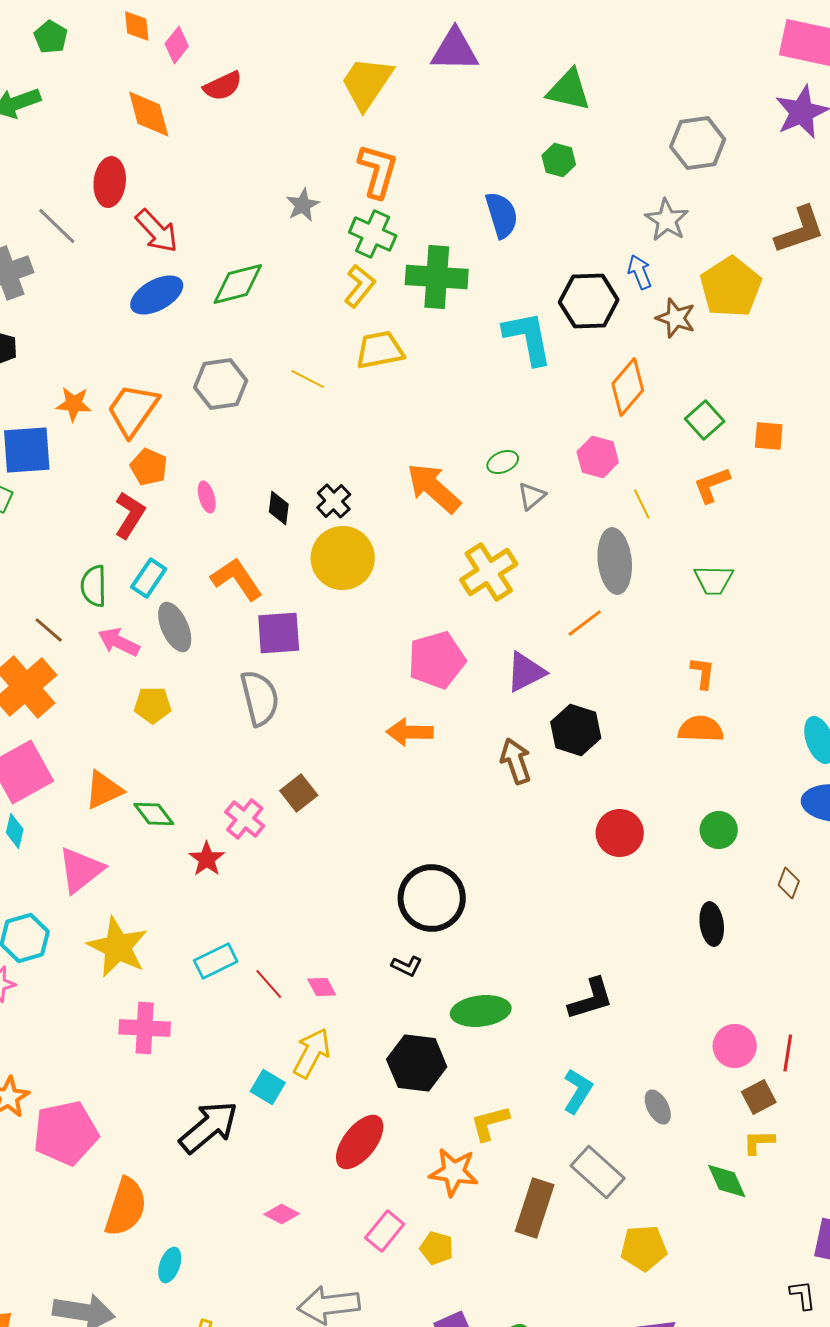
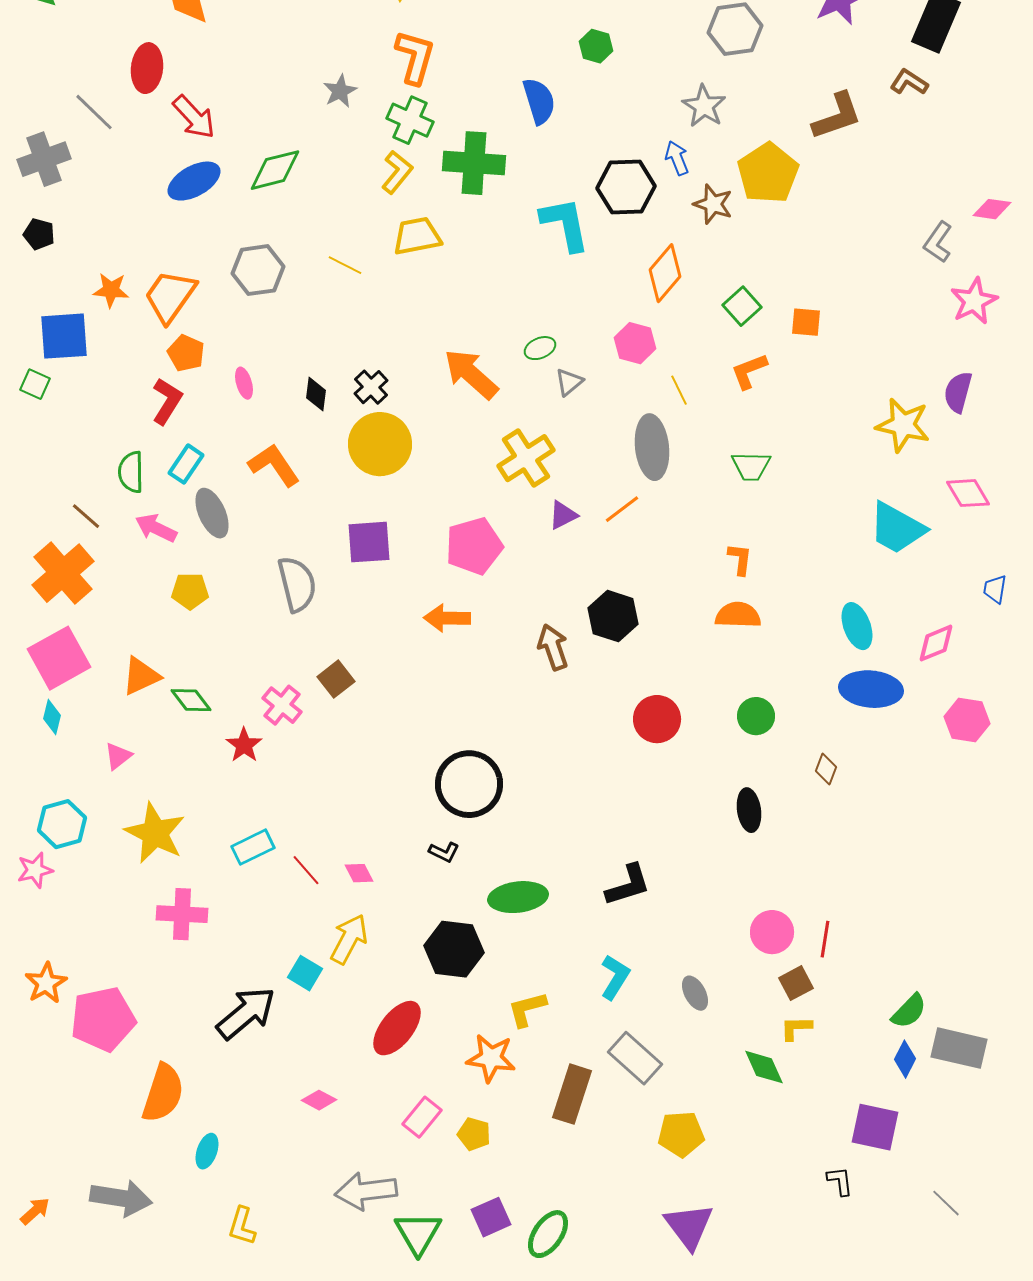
purple square: (279, 633) -> (369, 542), moved
purple triangle: (526, 672) -> (563, 515), moved, size x0.7
pink triangle: (81, 870) -> (118, 756), size x0.6

